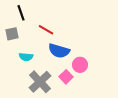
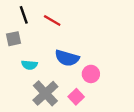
red line: (46, 30) -> (52, 20), moved
pink square: (66, 77) -> (76, 97), moved

